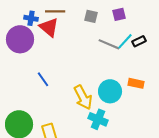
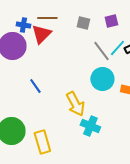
red triangle: (49, 27) -> (41, 34), turned 35
gray line: (109, 44) -> (101, 51), turned 30
cyan circle: (110, 91) -> (102, 79), moved

